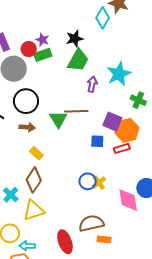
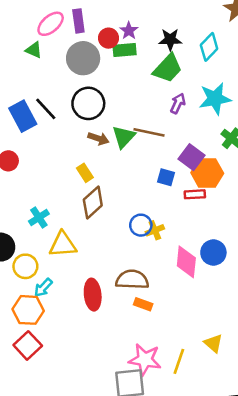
cyan diamond: (103, 18) -> (209, 47), moved
brown arrow: (27, 127) -> (98, 139), moved
brown diamond: (34, 180) -> (93, 202), moved
cyan arrow: (27, 246) -> (43, 288), turned -63

